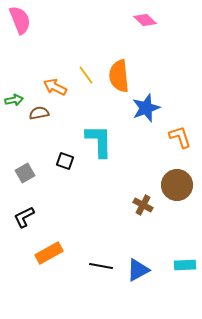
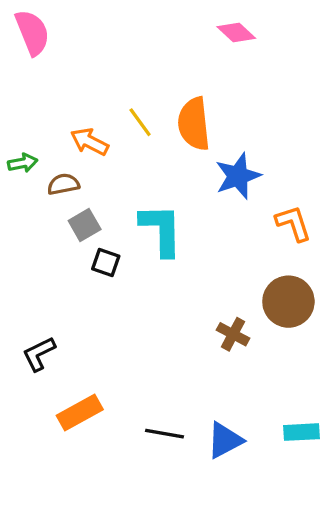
gray square: (25, 173) -> (85, 225), moved

